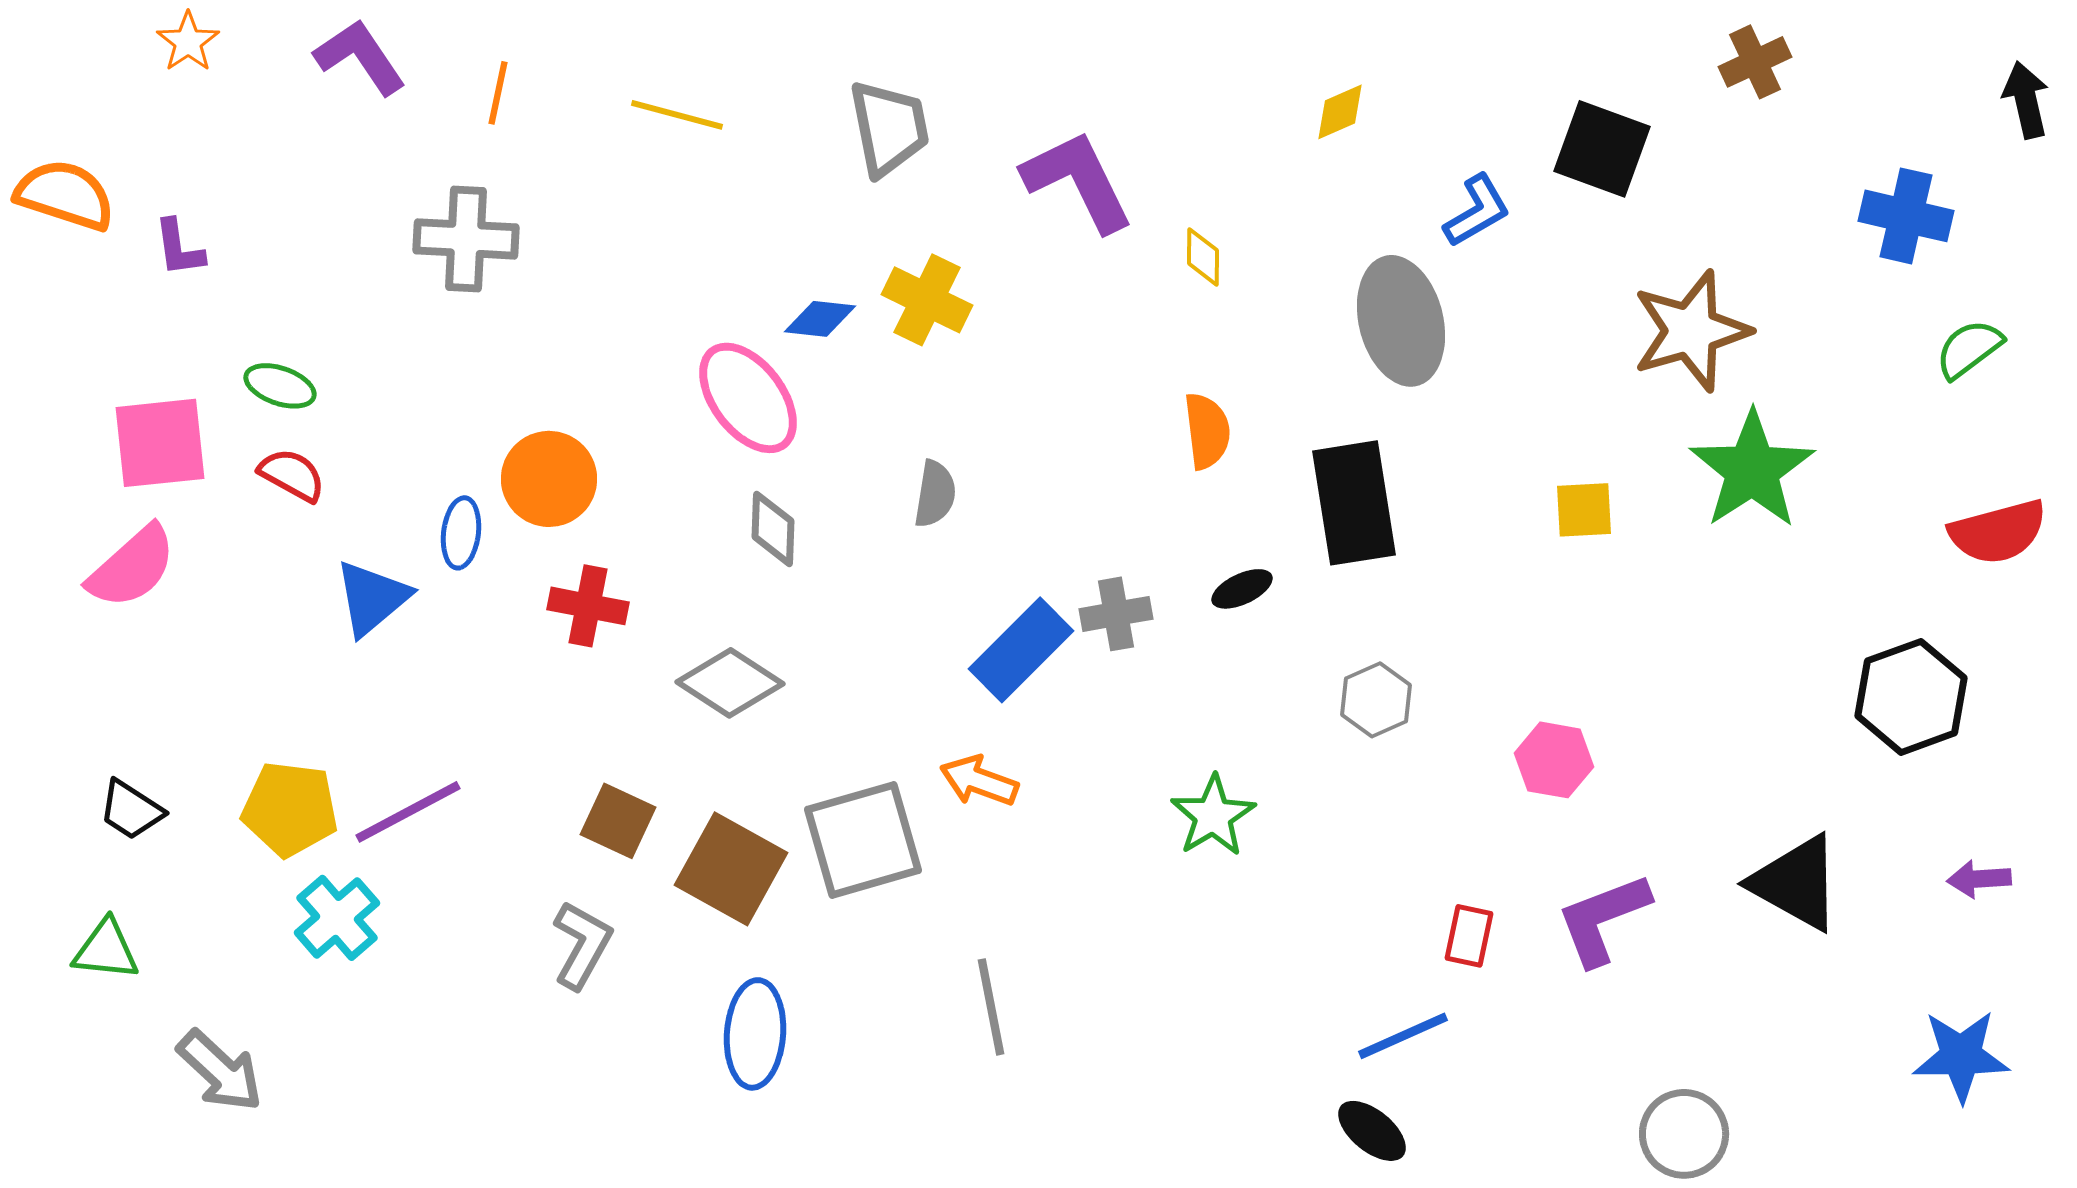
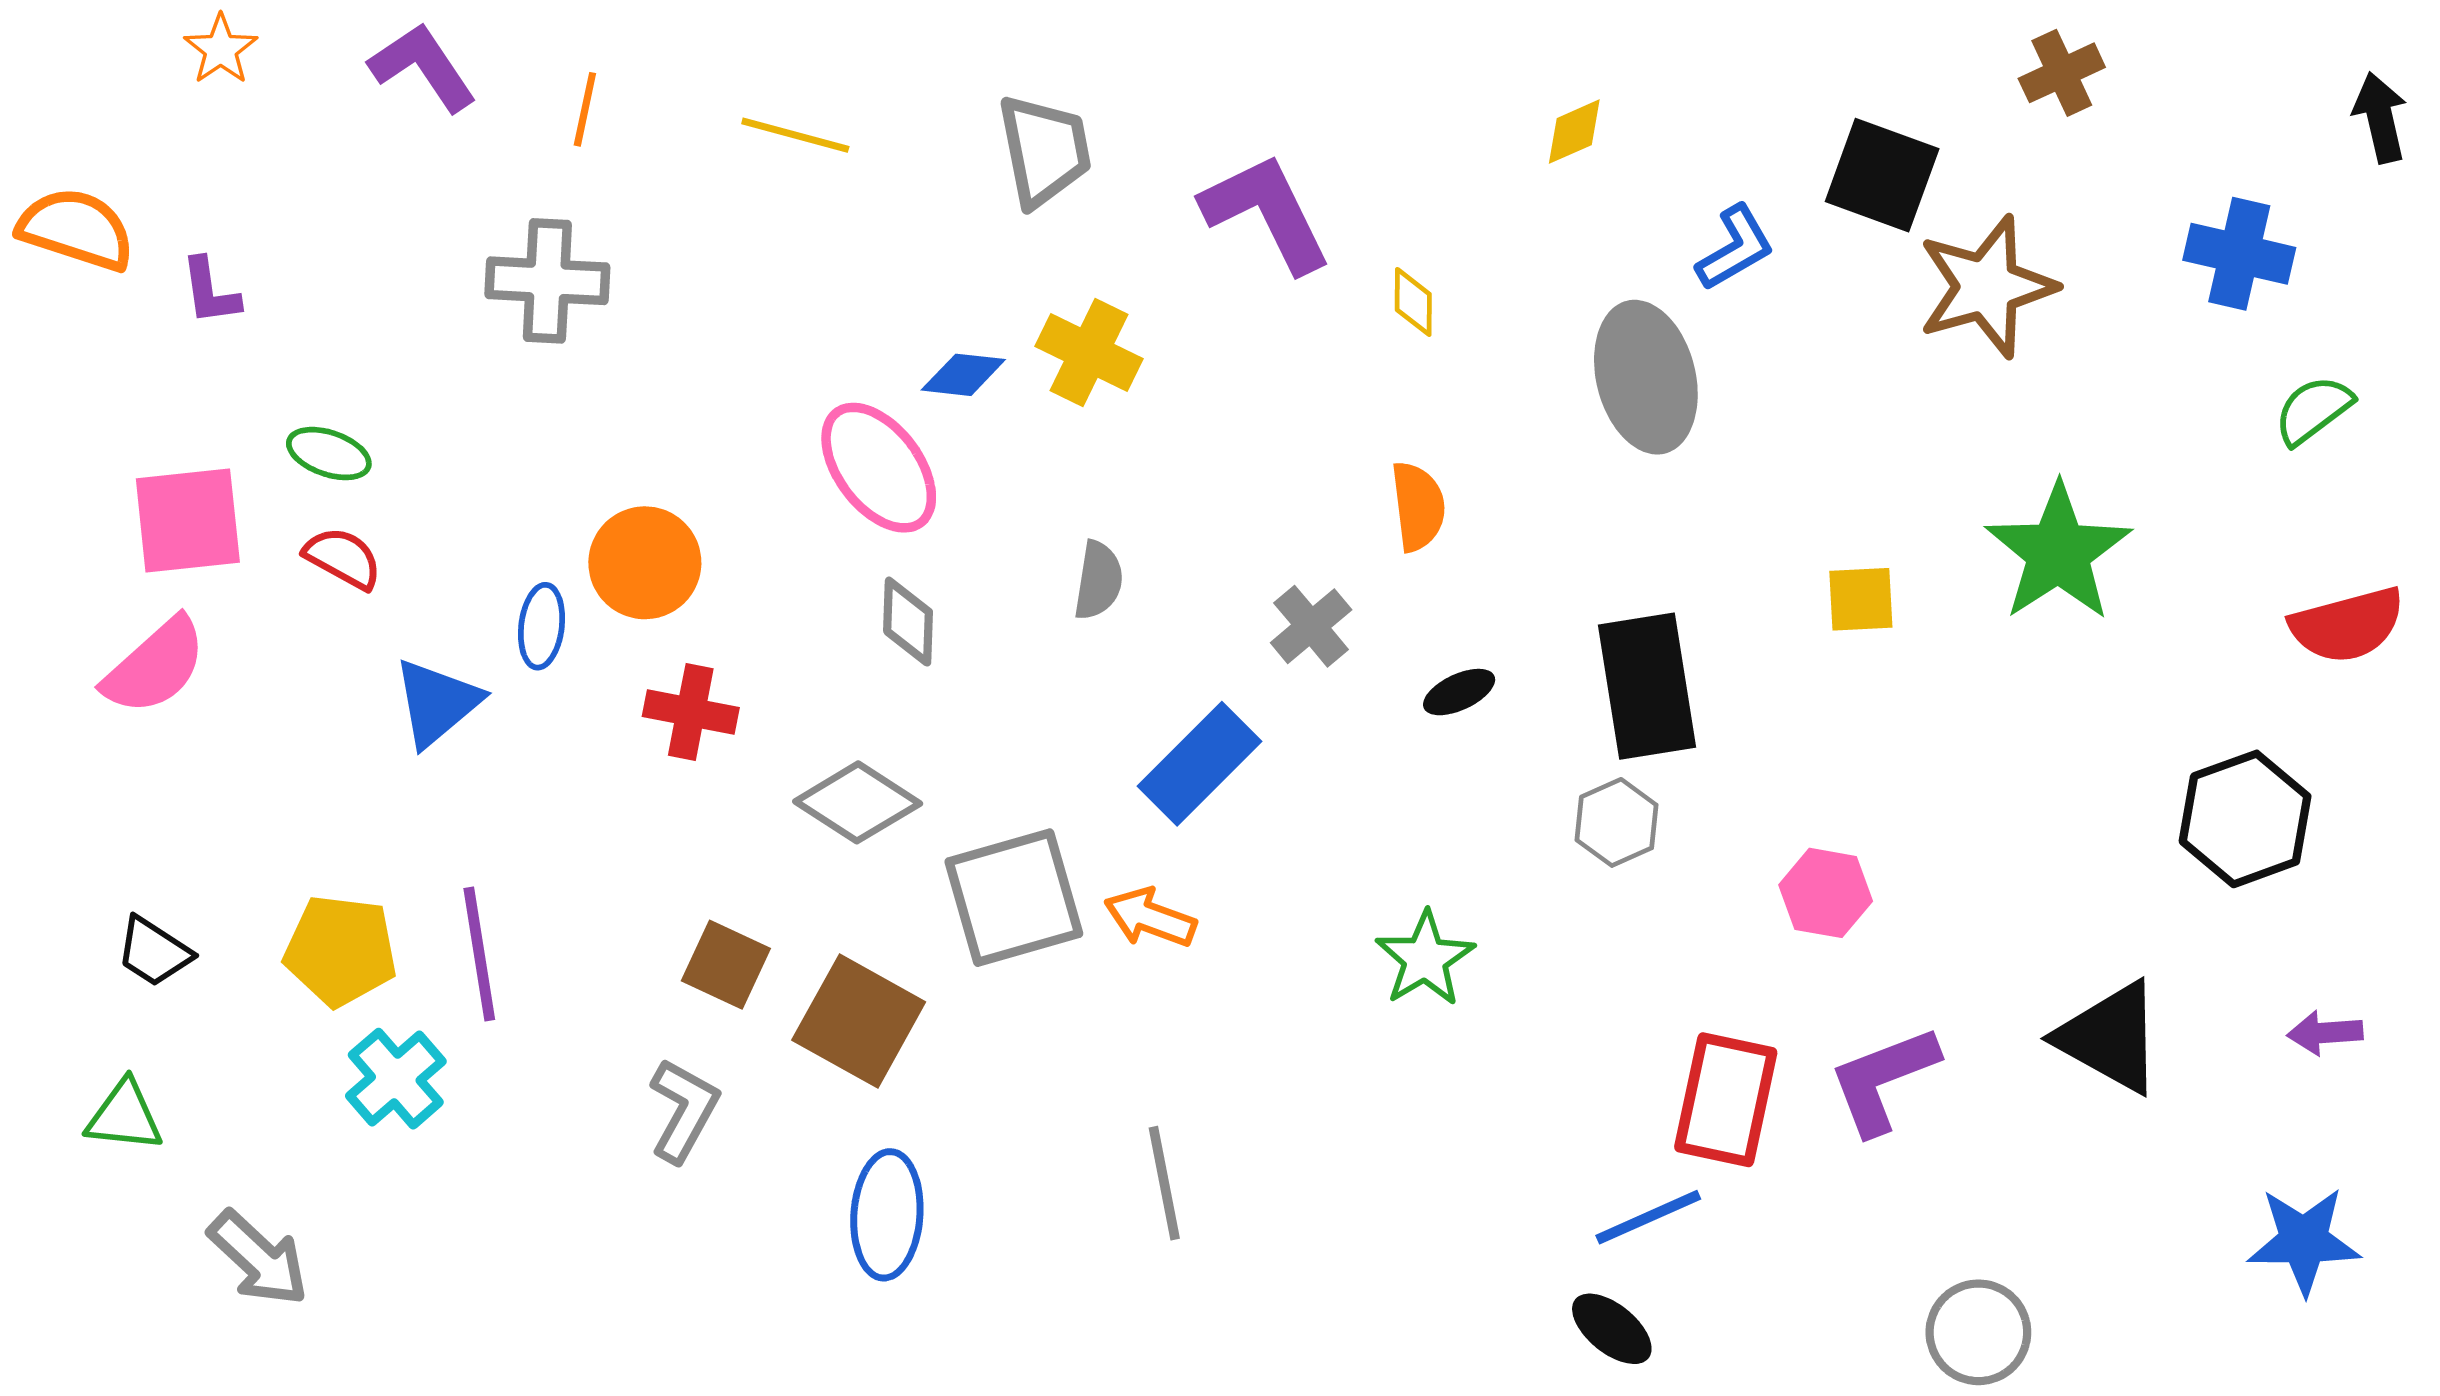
brown star: (1691, 331) -> (1987, 287), moved
black rectangle: (1354, 503) -> (1647, 686), moved
gray cross: (1116, 614) -> (1311, 626), moved, turned -30
purple line: (408, 812) -> (479, 954), turned -71
gray square: (863, 840) -> (1014, 898), moved
red rectangle: (1469, 936) -> (1726, 1100), size x1.8

